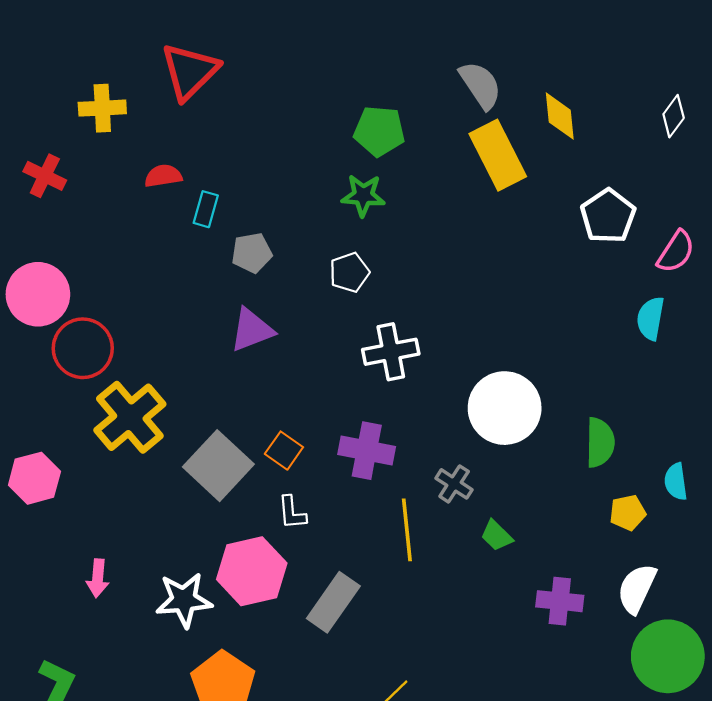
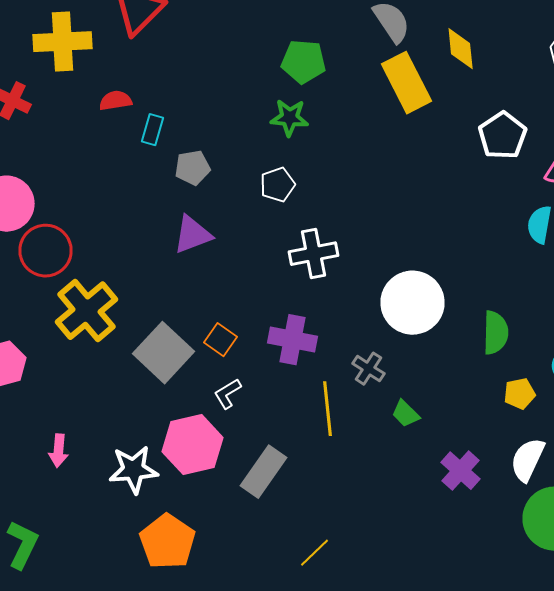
yellow cross: (102, 108) -> (62, 42), size x1.4
white L-shape: (292, 513) -> (228, 394), turned 64
purple cross: (560, 601) -> (460, 471), turned 36

